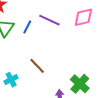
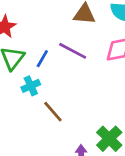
cyan cross: (11, 80) -> (31, 86), moved

